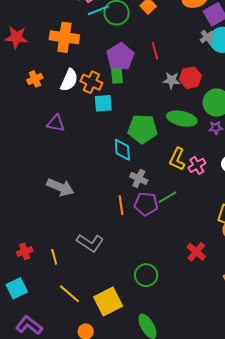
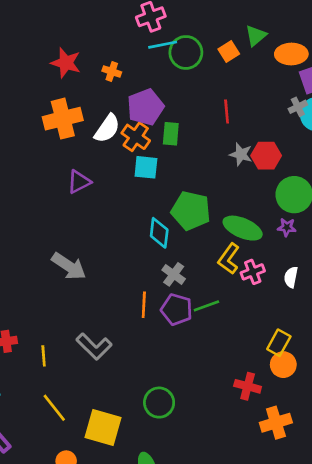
red star: (16, 37) -> (66, 63), moved
orange cross: (64, 37) -> (112, 72), size x0.5
purple pentagon: (120, 57) -> (145, 107), moved
orange cross: (35, 79) -> (63, 119), size x1.8
green ellipse: (182, 119) -> (243, 228), moved
purple triangle: (56, 123) -> (79, 182), turned -48
red cross: (196, 252) -> (248, 386), moved, turned -36
yellow square: (108, 302) -> (103, 427), turned 32

